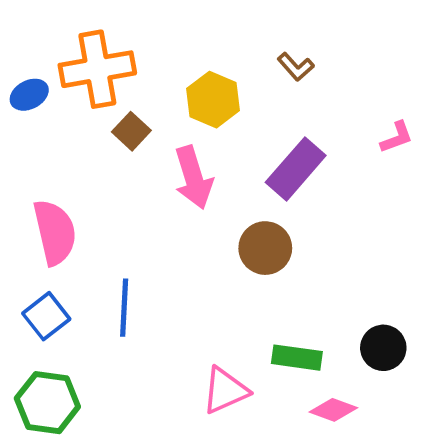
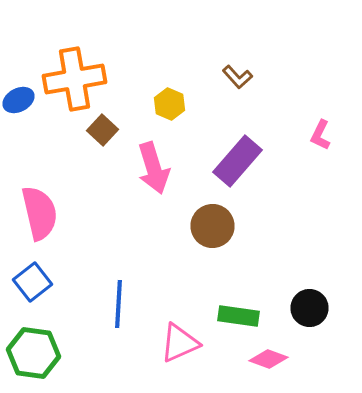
yellow hexagon: (213, 100) -> (170, 104), size x0.7
pink L-shape: (397, 137) -> (320, 135), turned 136
blue line: (124, 308) -> (118, 304), moved

